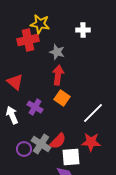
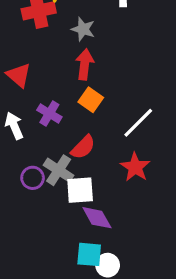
red semicircle: (58, 141) -> (83, 147), moved
red star: (91, 142) -> (135, 167), turned 30
white square: (71, 157) -> (80, 190), moved

